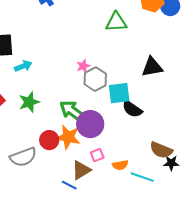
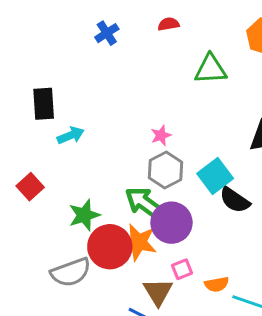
gray hexagon: (95, 79) -> (165, 170), moved
cyan square: (119, 93) -> (215, 176), turned -30
green star: (29, 102) -> (84, 215), moved
red circle: (49, 140) -> (110, 247), size x1.5
brown triangle: (81, 170) -> (158, 292), turned -30

